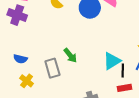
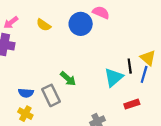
blue semicircle: (20, 59) -> (26, 93), moved
black line: (123, 70) -> (130, 66), moved

